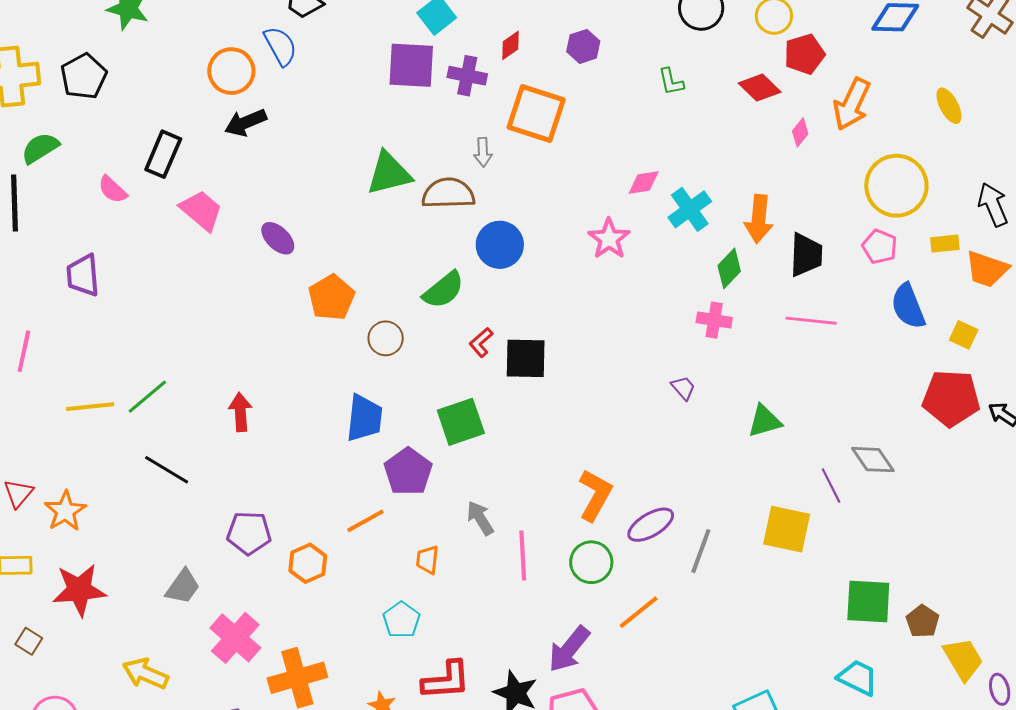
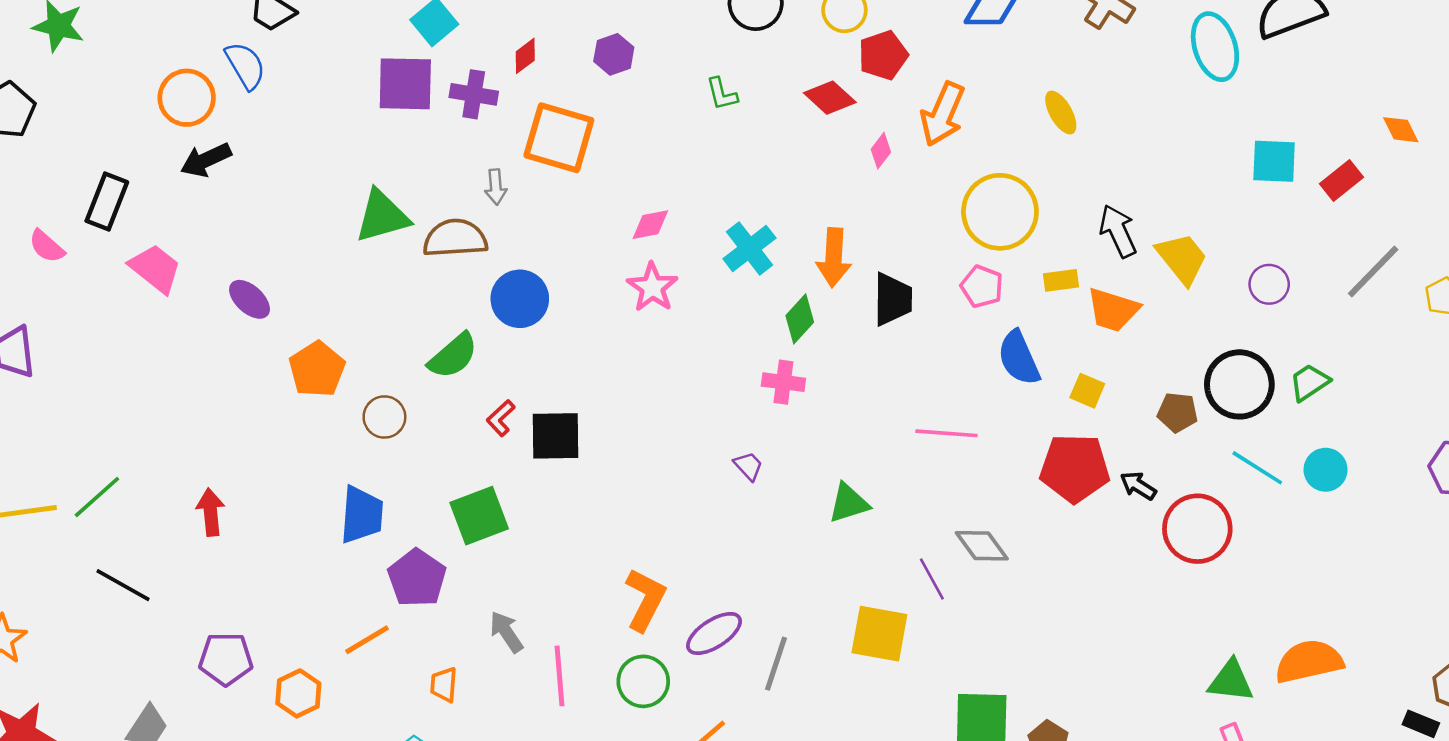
pink diamond: (644, 182) -> (650, 225), moved
pink line: (811, 321) -> (946, 433), moved

